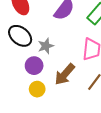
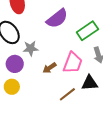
brown arrow: (65, 74) -> (50, 68), moved, size x0.6

